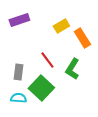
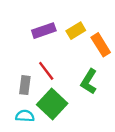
purple rectangle: (19, 20) -> (44, 31), moved
red line: (47, 60) -> (46, 71), moved

